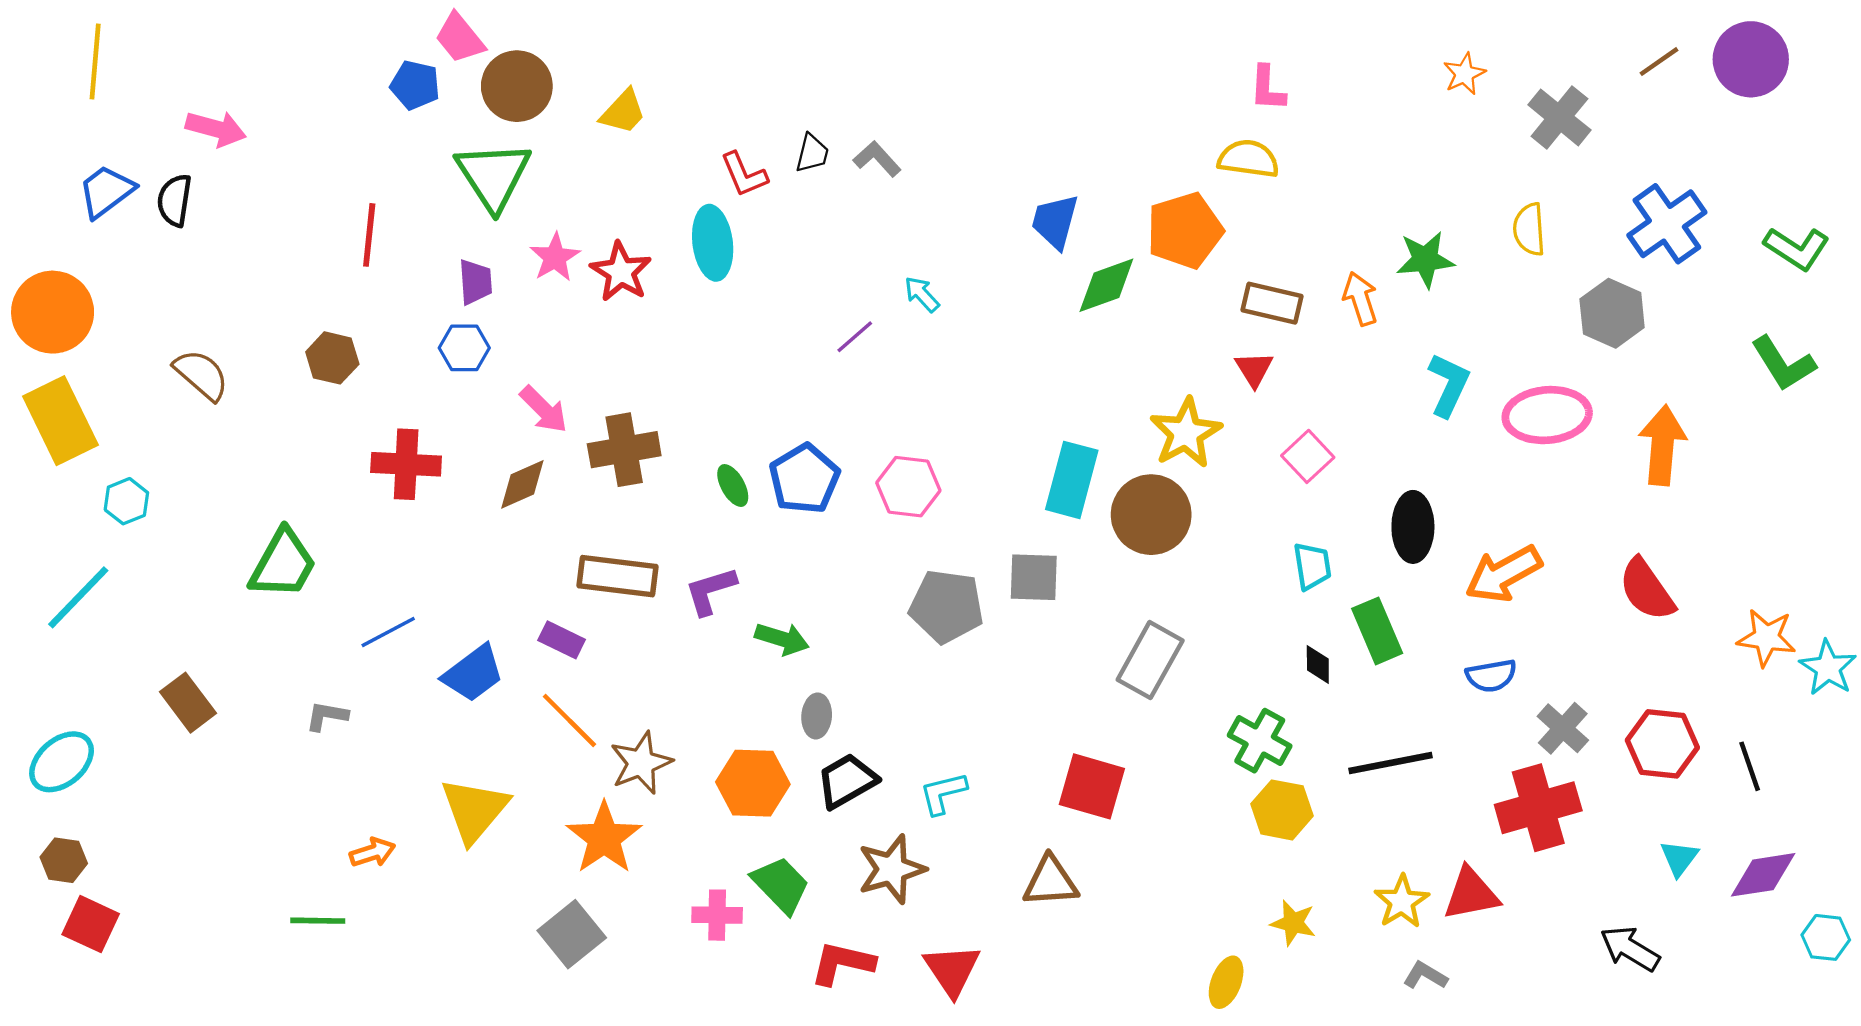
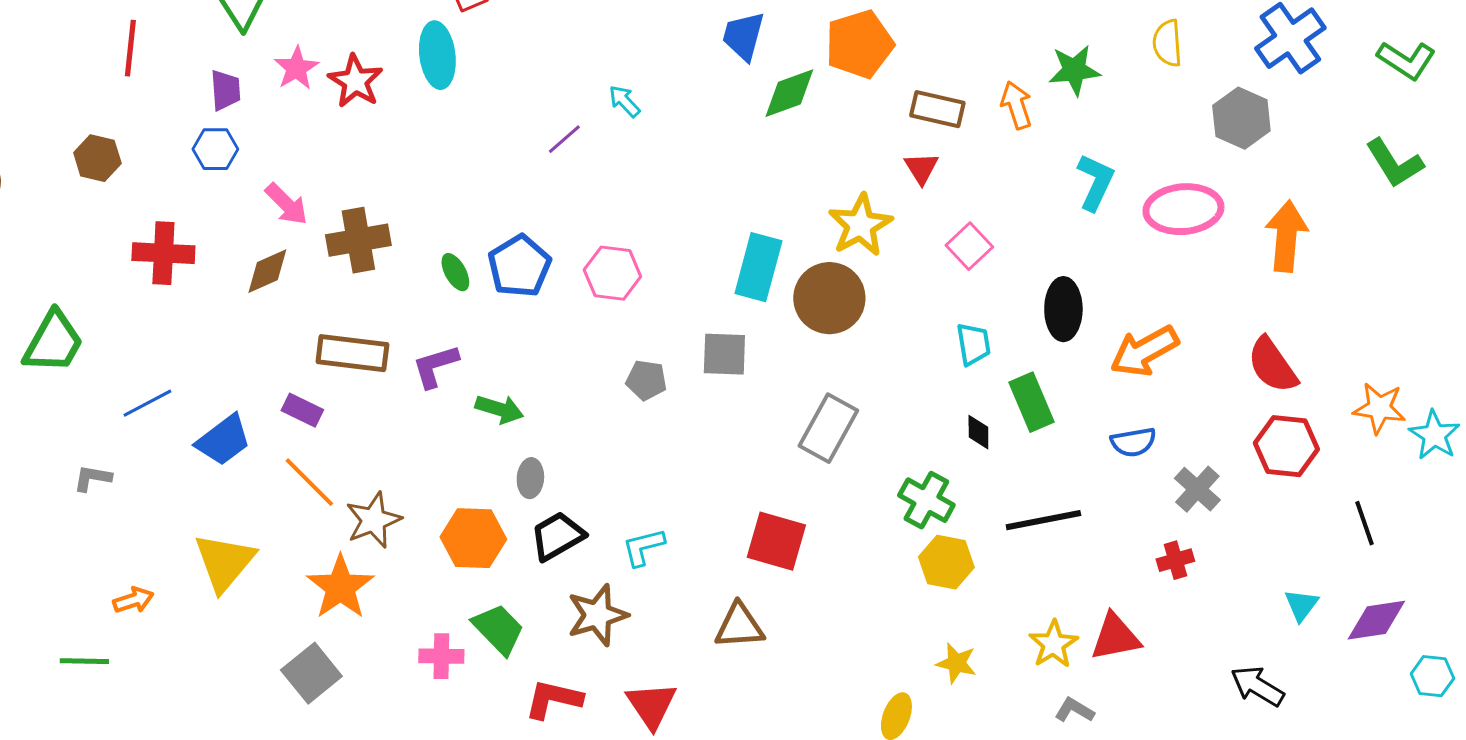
gray pentagon: (946, 606) -> (646, 380), size x0.6
red hexagon: (1662, 744) -> (1286, 446), moved
red cross: (1538, 808) -> (1175, 560), size x0.5

